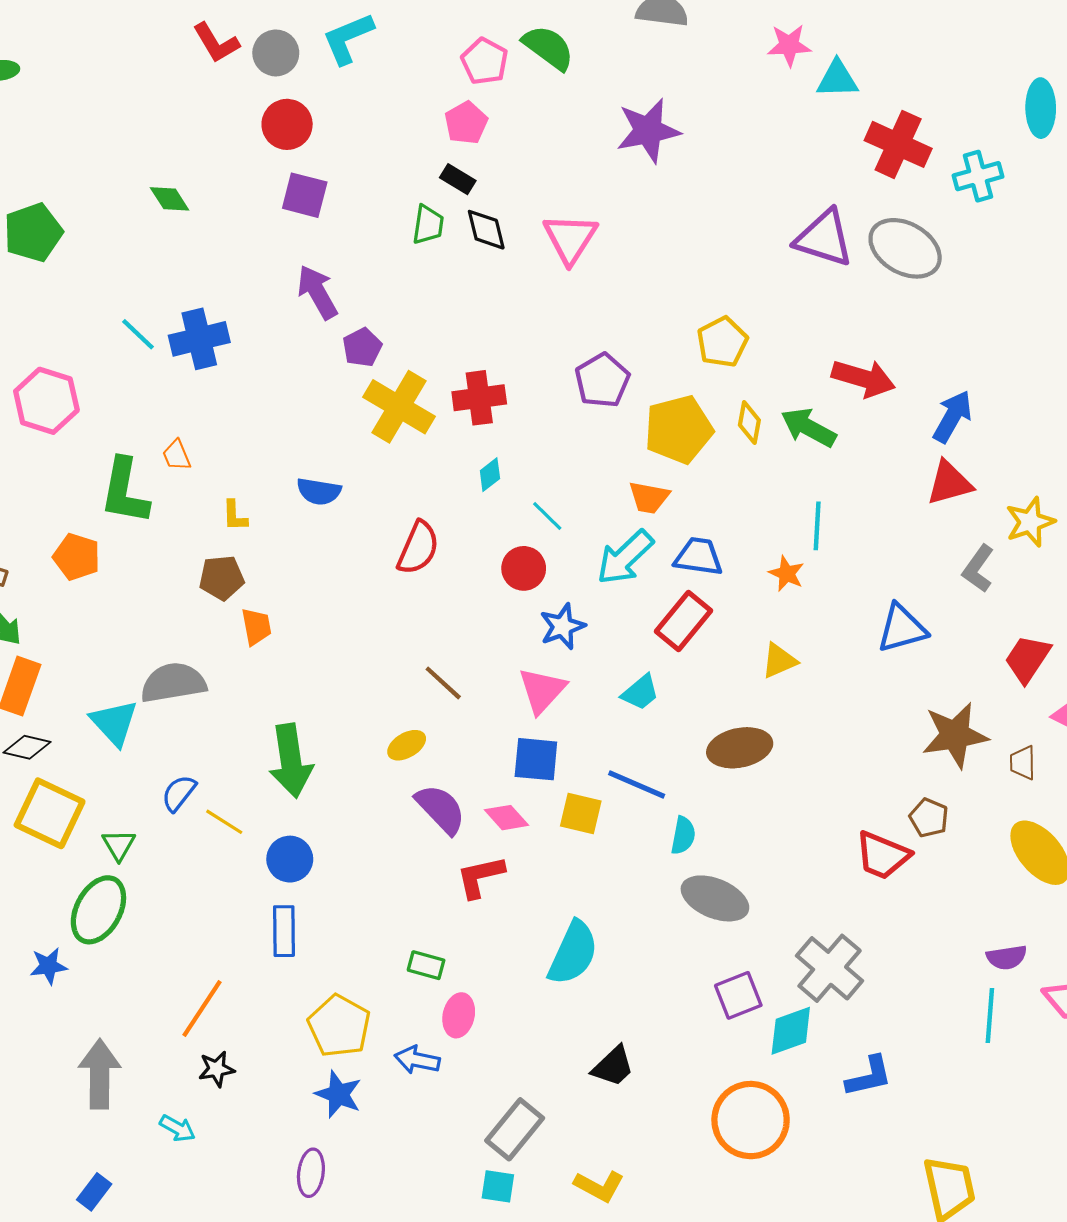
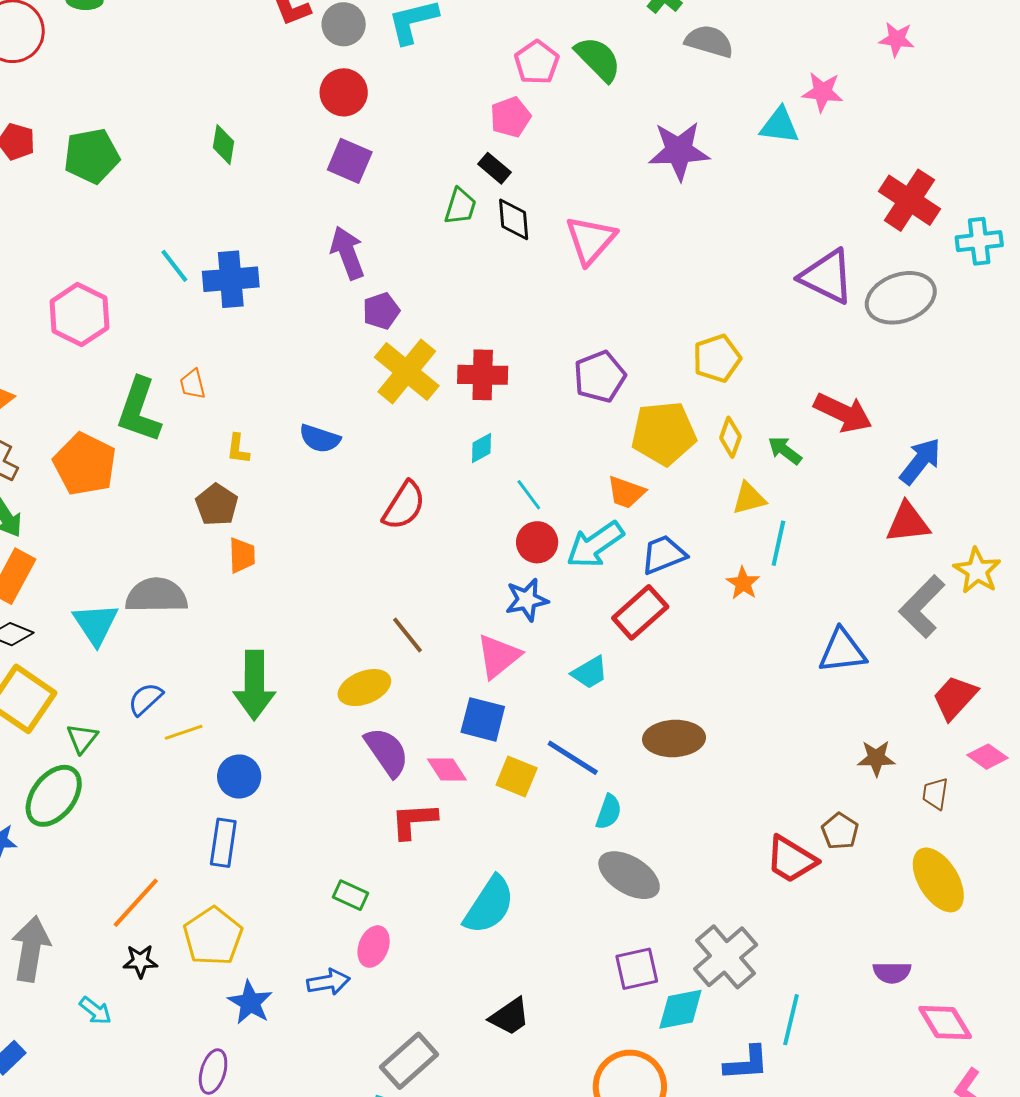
cyan triangle: (837, 79) -> (779, 126), moved
green diamond: (170, 199) -> (223, 145), turned 33
gray ellipse: (905, 248) -> (901, 298), turned -58
green arrow: (809, 427) -> (785, 450), size x0.7
yellow star: (1030, 522) -> (977, 571), turned -30
orange pentagon: (77, 557) -> (85, 464), size x1.4
blue trapezoid: (699, 557) -> (664, 555), turned -39
red circle: (524, 568) -> (537, 542), moved
gray L-shape: (978, 569) -> (922, 607), size x1.4
brown pentagon: (222, 578) -> (217, 505), turned 30
yellow triangle: (779, 661) -> (749, 498), moved
brown star: (955, 735) -> (876, 758), size x0.6
yellow ellipse: (407, 745) -> (364, 688), size x1.4
yellow line: (224, 822) -> (184, 732), turned -60
cyan line: (990, 1015) -> (791, 1020), moved
yellow pentagon: (339, 1026) -> (213, 936), moved
blue arrow: (417, 1060) -> (328, 982), turned 150

